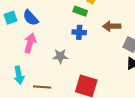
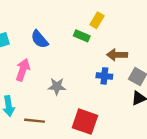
blue semicircle: (31, 18) -> (40, 39), moved
blue cross: (79, 32) -> (104, 76), moved

